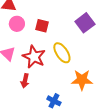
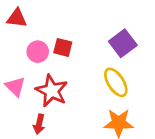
pink circle: (17, 24) -> (38, 52), moved
yellow ellipse: (62, 53) -> (116, 82), moved

